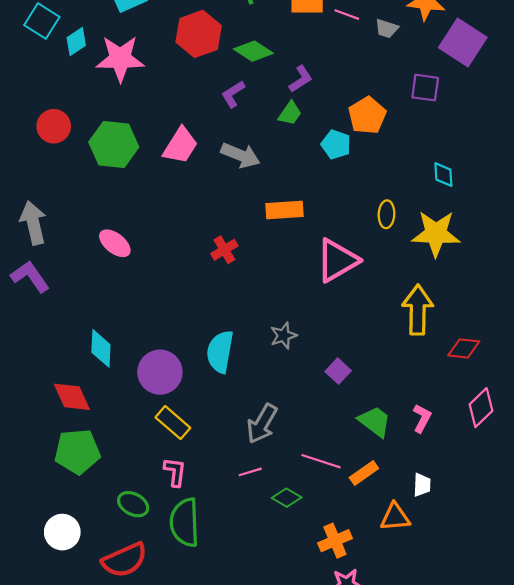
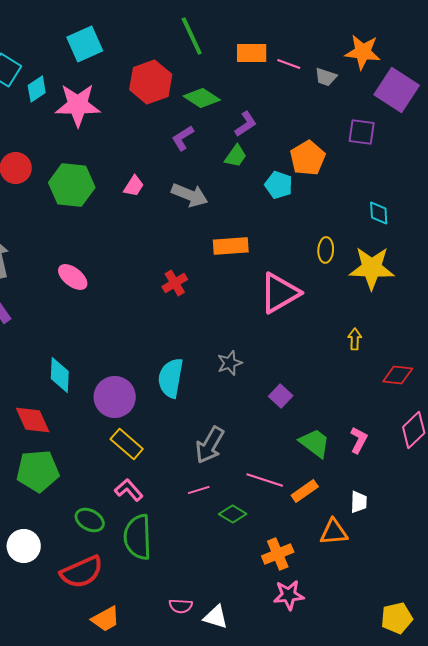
pink trapezoid: (180, 146) -> (134, 186), size x0.6
yellow arrow: (418, 310) -> (355, 339), size x0.5
pink L-shape: (175, 472) -> (129, 490), turned -48

